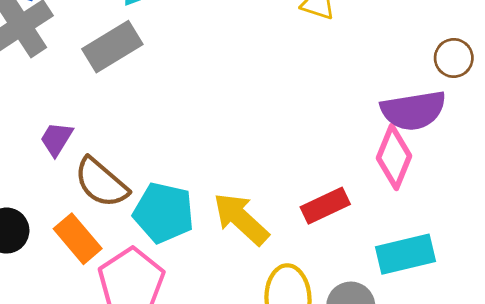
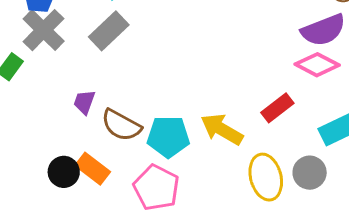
pink diamond: (394, 157) -> (317, 65), turned -72
orange rectangle: (78, 239) -> (93, 169), moved

